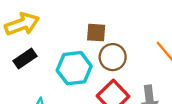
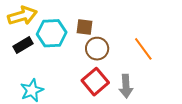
cyan hexagon: (74, 68) -> (52, 33), moved

